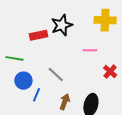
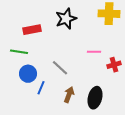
red rectangle: (39, 35) -> (32, 30), moved
pink line: (90, 50) -> (94, 52), moved
red cross: (110, 72) -> (114, 65), turned 32

